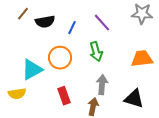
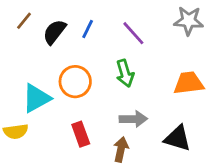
black semicircle: (45, 22) -> (54, 32), turned 138
blue line: (72, 28) -> (88, 29), moved
gray arrow: (102, 85) -> (133, 119), turned 84

